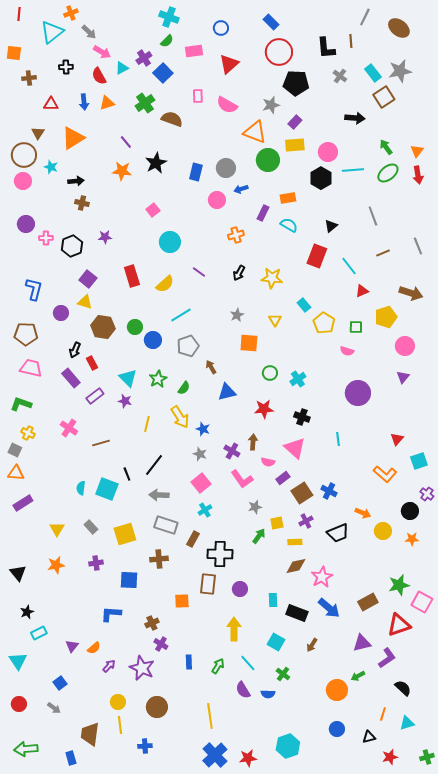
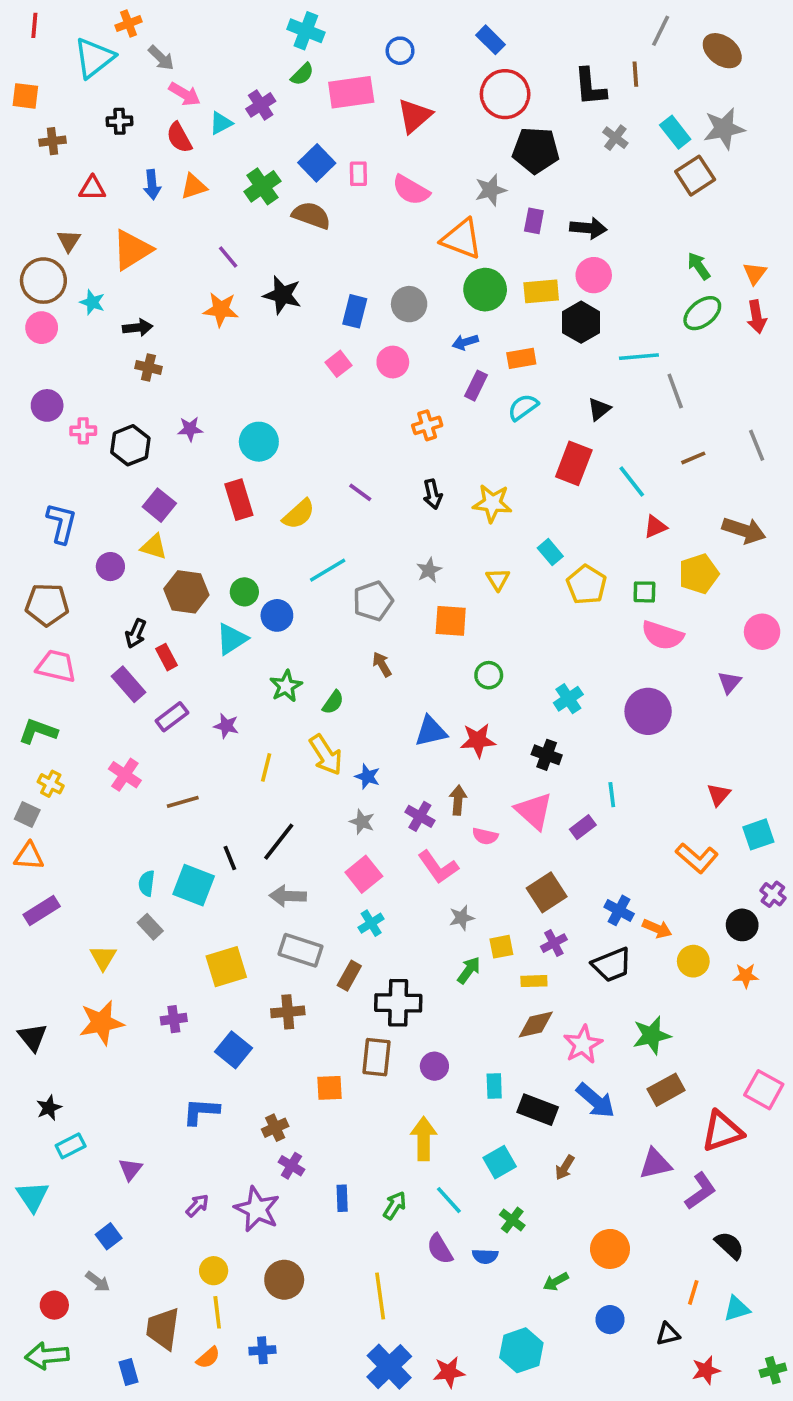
pink rectangle: (194, 51) -> (351, 92), size x1.4
blue square: (163, 73) -> (317, 163), moved
black arrow: (355, 118) -> (588, 228), moved
purple rectangle: (295, 122) -> (534, 221), turned -32
yellow rectangle: (295, 145) -> (541, 291), moved
black star: (156, 163) -> (282, 295), turned -30
cyan line: (353, 170) -> (639, 357), moved
blue arrow: (241, 189) -> (465, 342), moved
pink square: (153, 210) -> (338, 364), moved
cyan semicircle: (289, 225) -> (523, 407), turned -66
cyan circle: (170, 242) -> (259, 442), moved
black arrow: (239, 273) -> (433, 494), turned -42
gray pentagon: (188, 346) -> (373, 601), moved
pink circle: (405, 346) -> (762, 632), moved
pink semicircle: (347, 351) -> (662, 635), moved, size x1.6
cyan triangle: (128, 378) -> (232, 639), moved, turned 42
cyan cross: (298, 379) -> (568, 699), moved
blue triangle: (227, 392) -> (431, 731), moved
purple rectangle: (283, 478) -> (583, 827), moved
blue cross: (329, 491) -> (619, 910), moved
gray rectangle: (91, 527) -> (150, 927), moved
orange star: (56, 565) -> (101, 1023), size x1.4
blue square: (129, 580) -> (234, 1050), turned 36
green star: (399, 585) -> (652, 1035), moved
cyan square: (276, 642) -> (500, 1162), turned 30
orange semicircle: (94, 648) -> (208, 1358), moved
green arrow: (358, 676) -> (556, 1282), moved
red circle: (19, 704) -> (54, 1305), moved

